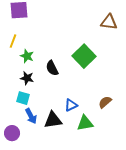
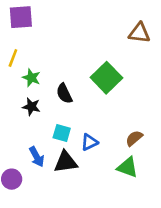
cyan square: (23, 98) -> (62, 133), moved
green triangle: (85, 123) -> (127, 167), moved, turned 30

